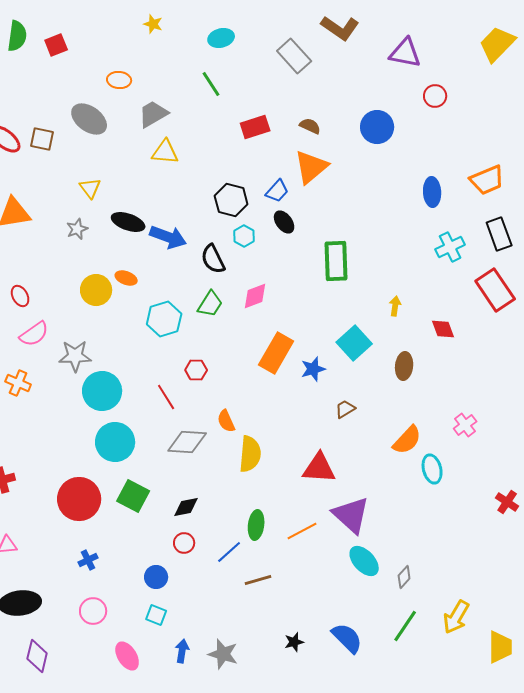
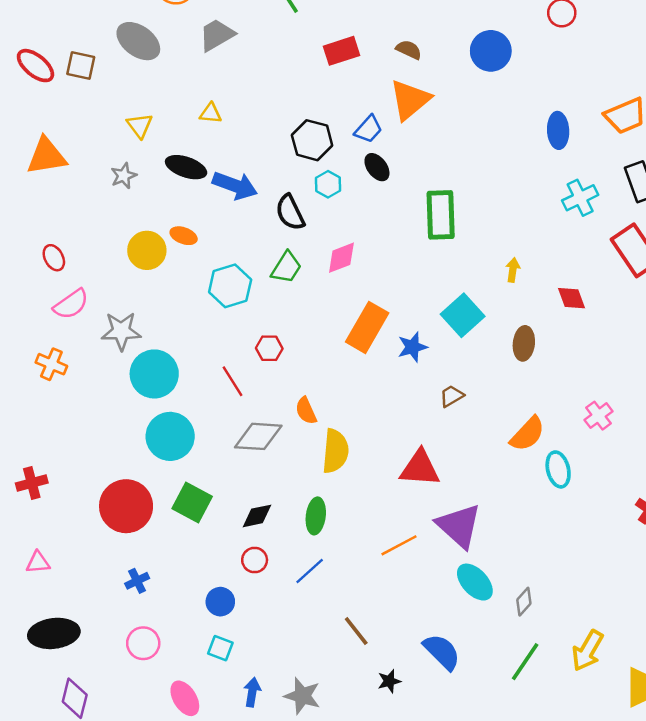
yellow triangle: (165, 152) -> (211, 113), moved, size x0.7
green ellipse: (256, 525) -> (316, 516), moved
brown line: (258, 580) -> (356, 631), moved, turned 68
blue semicircle: (347, 638) -> (442, 652), moved

